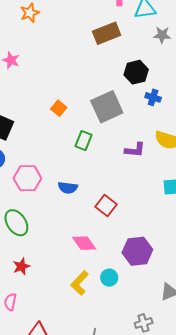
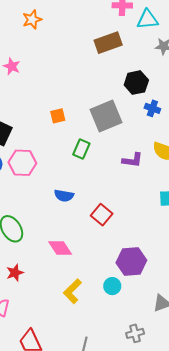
orange square: (59, 108) -> (58, 116), turned 35
pink hexagon: (27, 178) -> (22, 163), moved
pink diamond: (84, 243) -> (60, 248), moved
cyan circle: (109, 278) -> (112, 286), moved

